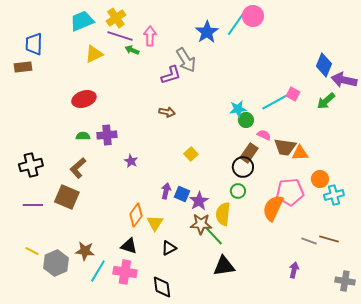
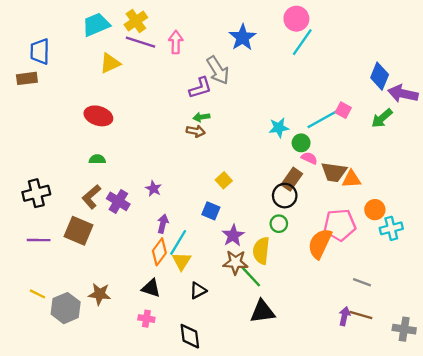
cyan line: (236, 24) -> (302, 42), moved
green arrow: (132, 50) -> (201, 117), moved, turned -32
red ellipse: (84, 99) -> (98, 116), turned 35
green circle: (246, 120) -> (301, 143), moved
purple cross: (107, 135) -> (118, 201), moved, turned 36
purple arrow: (166, 191) -> (163, 224), moved
blue square: (182, 194) -> (211, 211), moved
brown line: (329, 239) -> (361, 315), moved
cyan line: (98, 271) -> (178, 242), moved
pink cross: (125, 272) -> (146, 319), size x0.6

